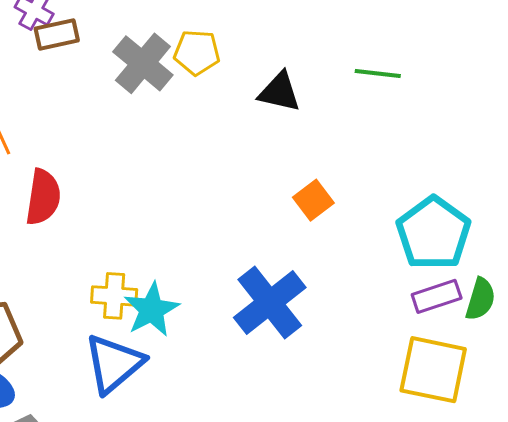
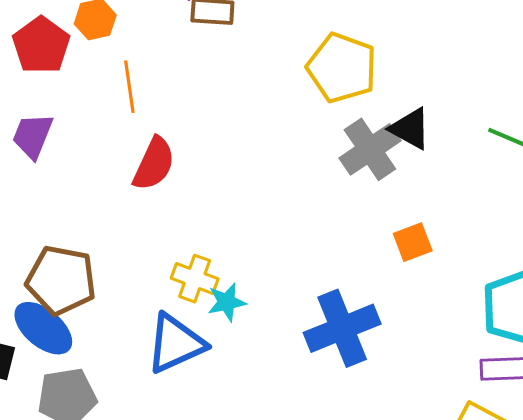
yellow pentagon: (197, 52) -> (342, 68), size x1.5
gray cross: (143, 63) -> (370, 149), moved
cyan star: (152, 310) -> (227, 302), size x0.7

